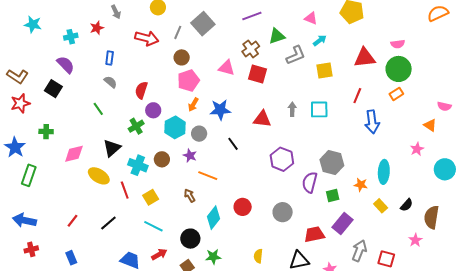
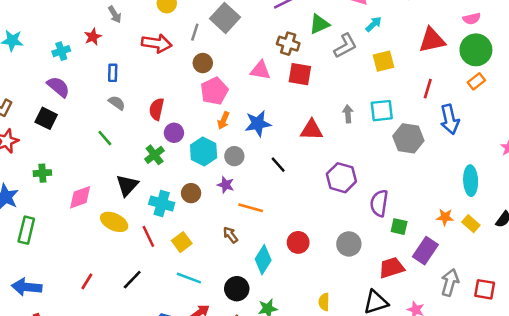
brown cross: (251, 49) -> (288, 44), turned -30
gray hexagon: (332, 163) -> (408, 138), moved
orange star: (361, 185) -> (445, 217), moved
green square: (333, 196) -> (399, 227), moved, turned 32

